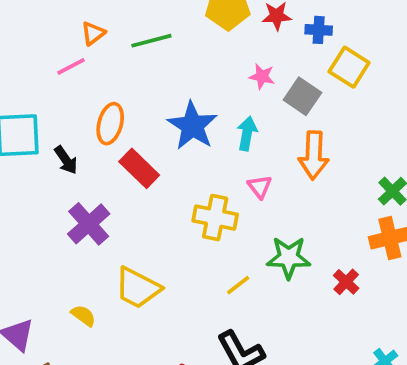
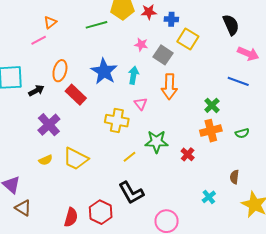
green line: (151, 41) -> (97, 25), moved
black arrow: (66, 160) -> (36, 91), turned -84
yellow semicircle: (83, 316) -> (46, 160), moved, turned 120

